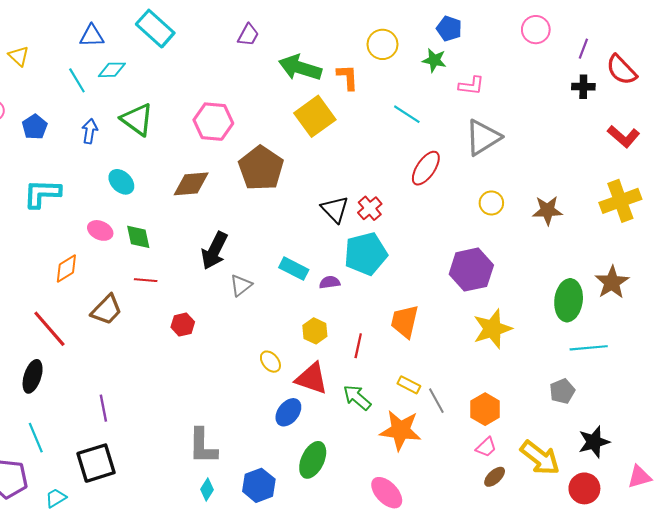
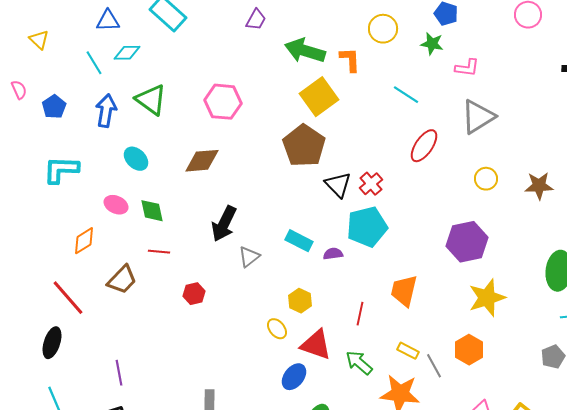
blue arrow: (90, 131) -> (106, 111), size x1.4
brown pentagon: (261, 168) -> (304, 146), moved
yellow hexagon: (315, 331) -> (300, 301), moved
orange hexagon: (485, 409) -> (469, 350), moved

